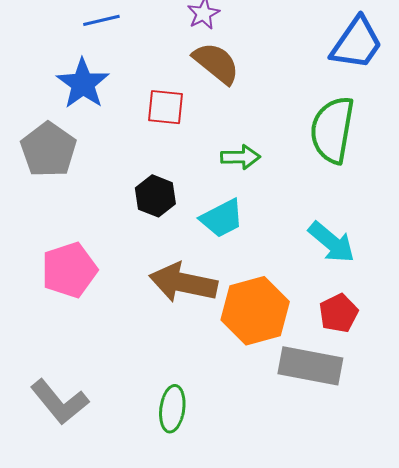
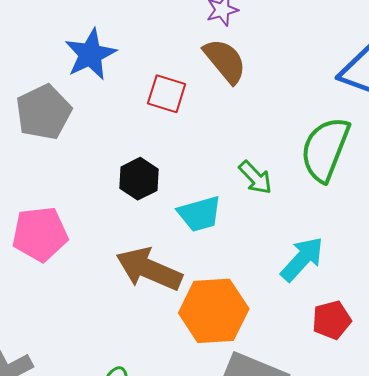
green arrow: (241, 157) -> (255, 177), moved, turned 36
cyan arrow: (332, 242) -> (302, 259), turned -99
red pentagon: (339, 313) -> (332, 320), moved

